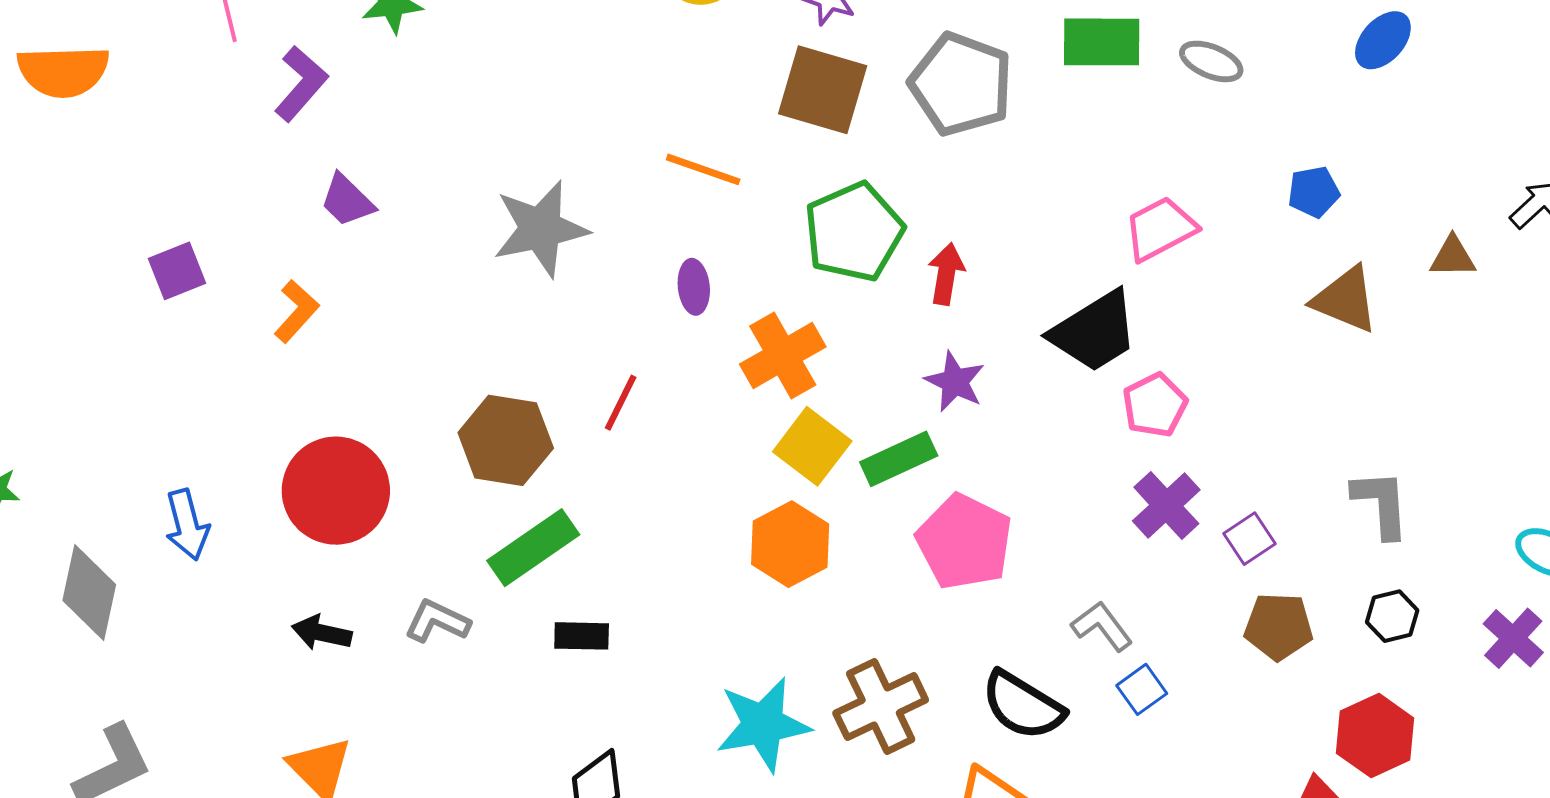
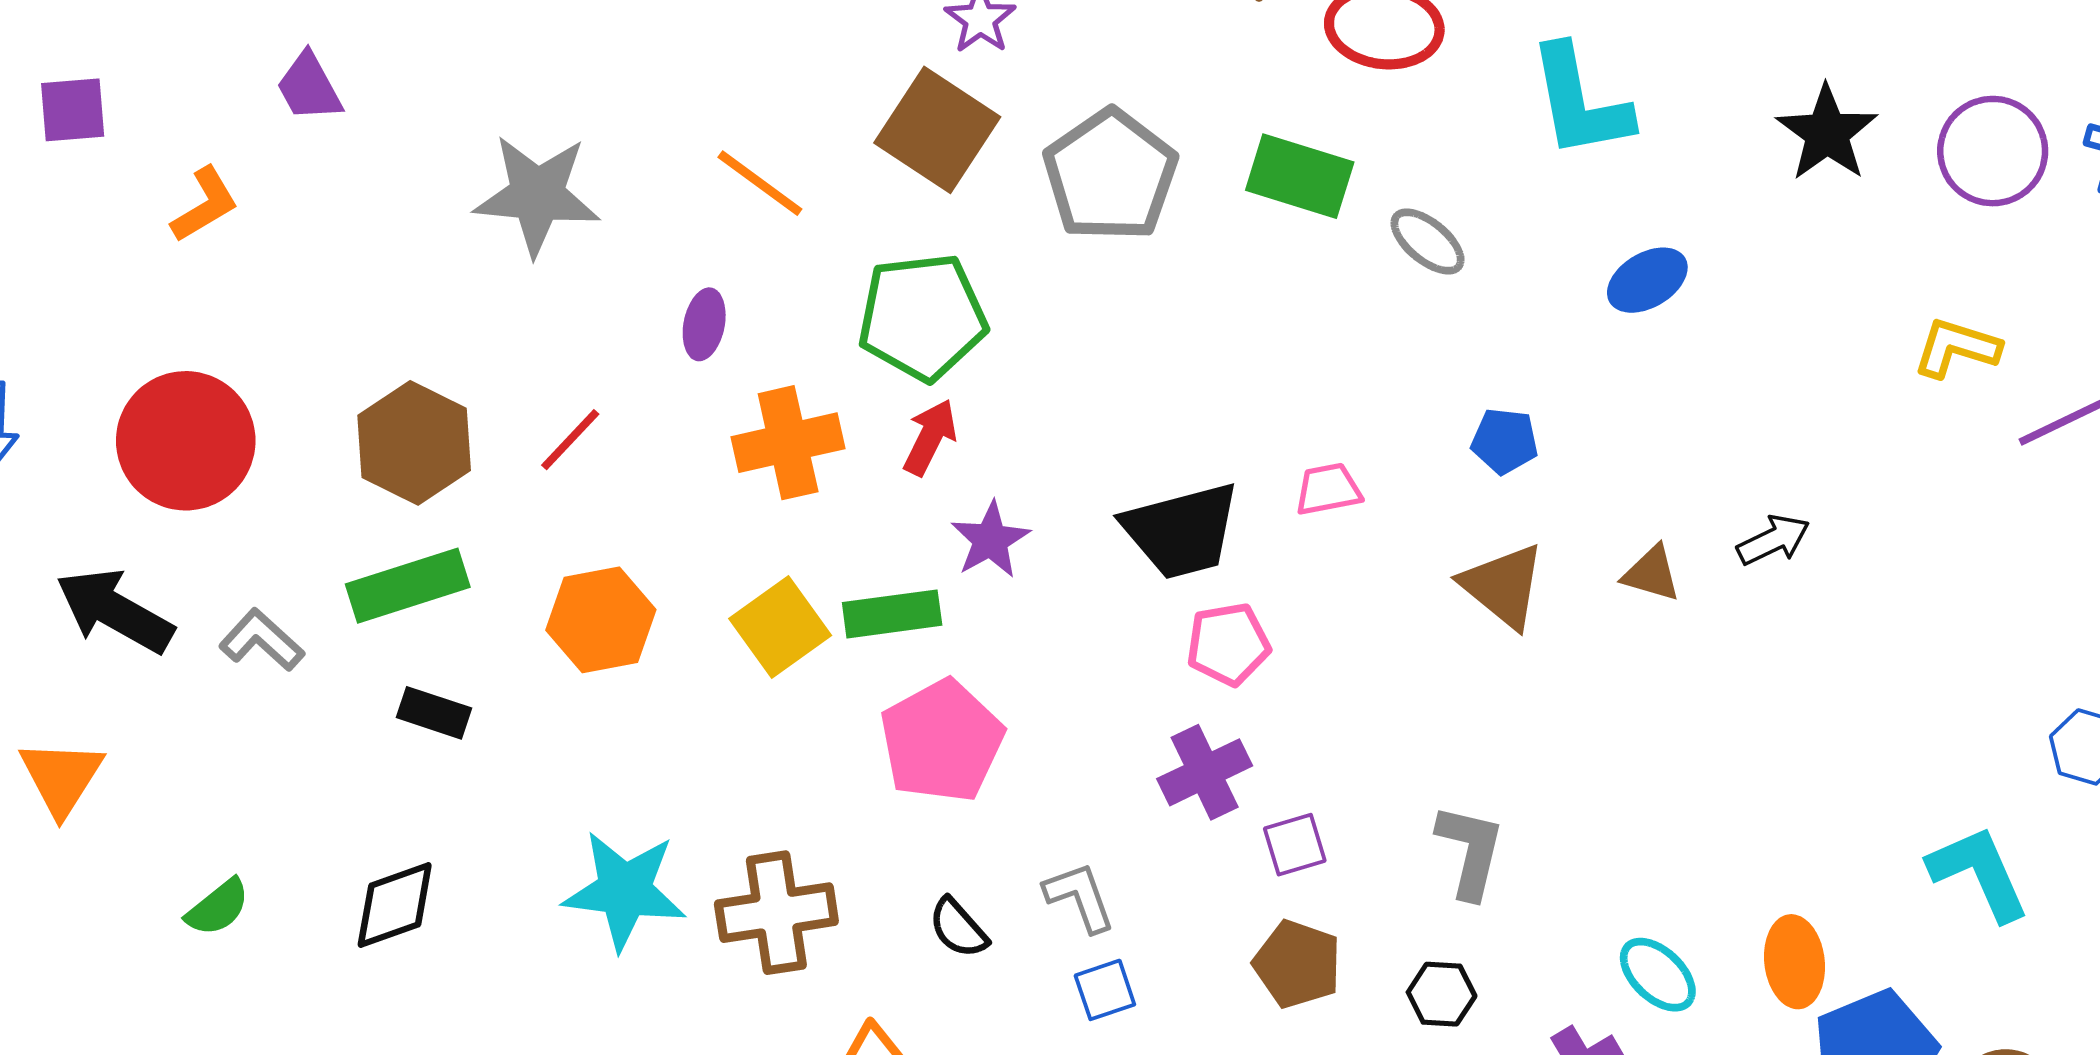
pink trapezoid: (1160, 229) -> (1328, 489), moved, size x0.7
red arrow: (946, 274) -> (930, 437), moved
yellow square: (812, 446) -> (780, 627), moved
orange hexagon: (790, 544) -> (601, 620), moved
black arrow: (322, 633) -> (115, 611), size x1.6
black semicircle: (1023, 705) -> (958, 928), moved, size x0.6

